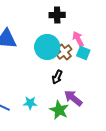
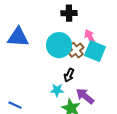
cyan square: (83, 53) -> (95, 51), size x1.5
cyan star: (30, 103) -> (57, 90), moved

